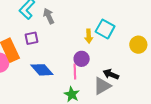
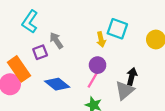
gray arrow: (49, 16) -> (56, 40), moved
pink line: (75, 71) -> (93, 80), turned 42
black arrow: (111, 74) -> (132, 76), turned 91

